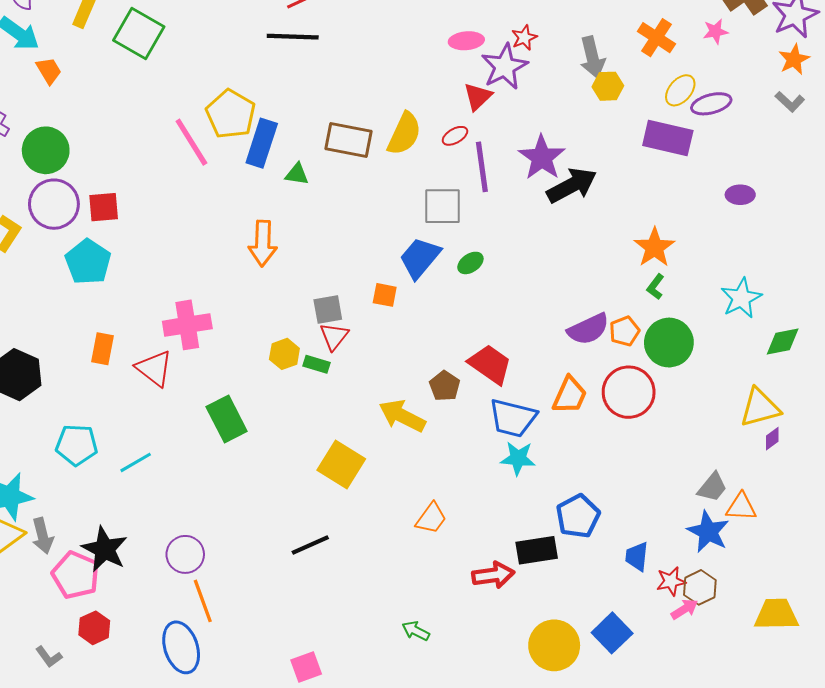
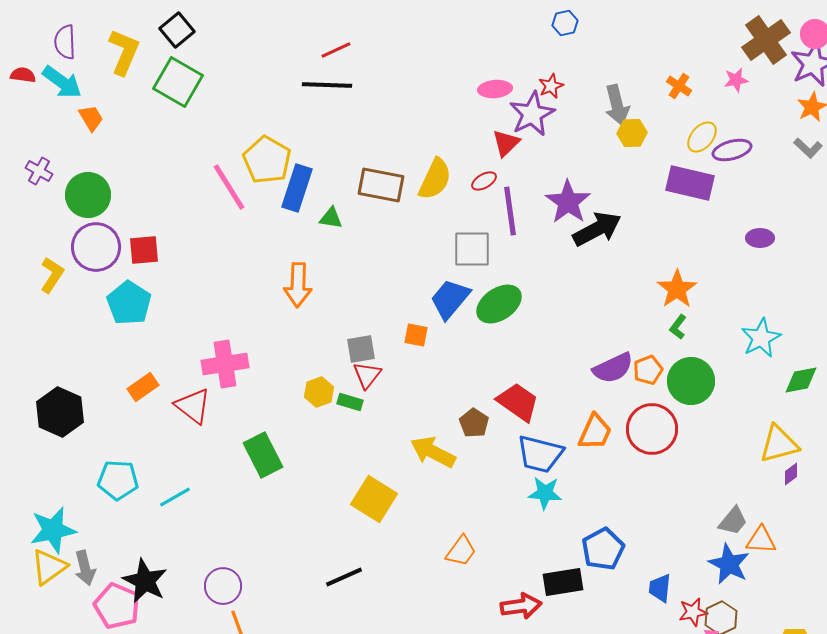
orange cross: (656, 38) -> (679, 86), size x0.7
green ellipse: (470, 263) -> (499, 304), size x1.8
orange rectangle: (103, 349) -> (143, 387), turned 44

